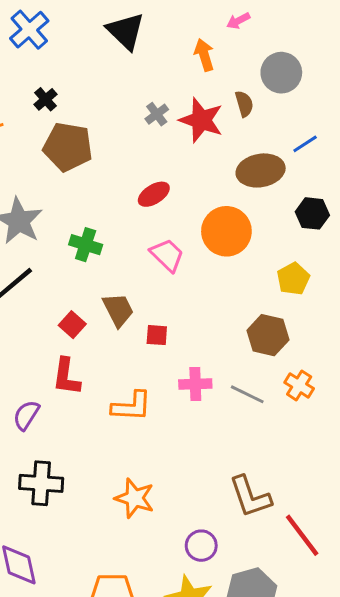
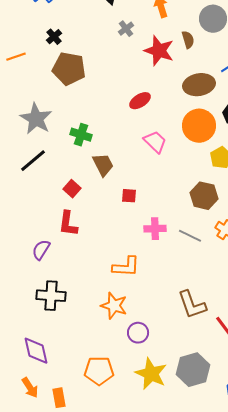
gray cross: (157, 114) -> (126, 29), moved
red ellipse: (154, 194) -> (140, 101), moved
orange circle: (226, 231) -> (199, 126), moved
pink trapezoid: (167, 255) -> (155, 142), moved
brown trapezoid: (118, 310) -> (103, 165), moved
orange L-shape: (132, 406) -> (126, 267), moved
purple circle: (201, 546) -> (138, 333), moved

